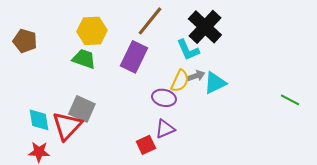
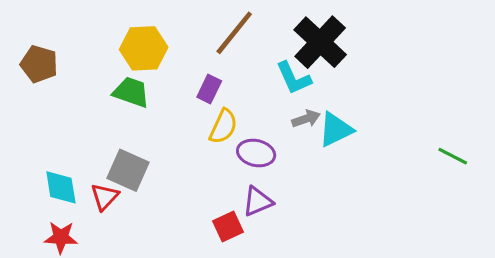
purple rectangle: (134, 57) -> (209, 89), size x0.6
yellow semicircle: (180, 81) -> (223, 126), moved
red triangle: (67, 126) -> (105, 197), size x0.6

